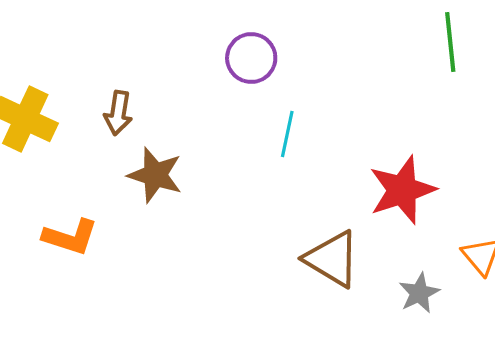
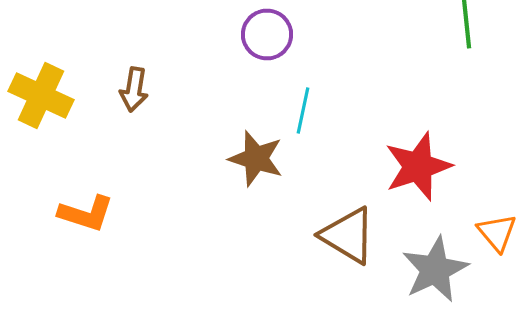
brown star: (155, 175) -> (256, 158), moved
gray star: (419, 293) -> (435, 270), size x1.6

